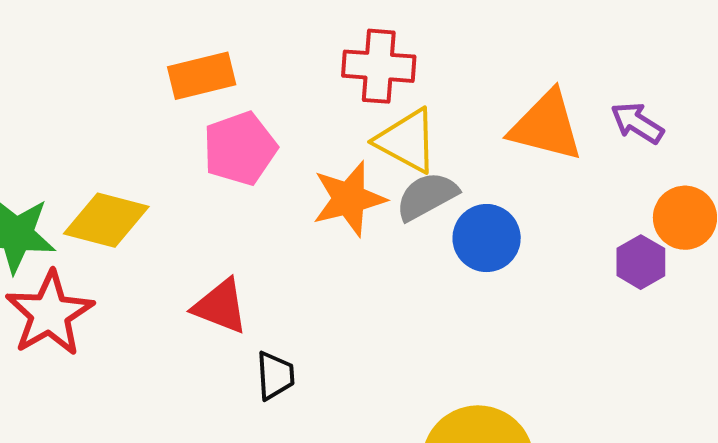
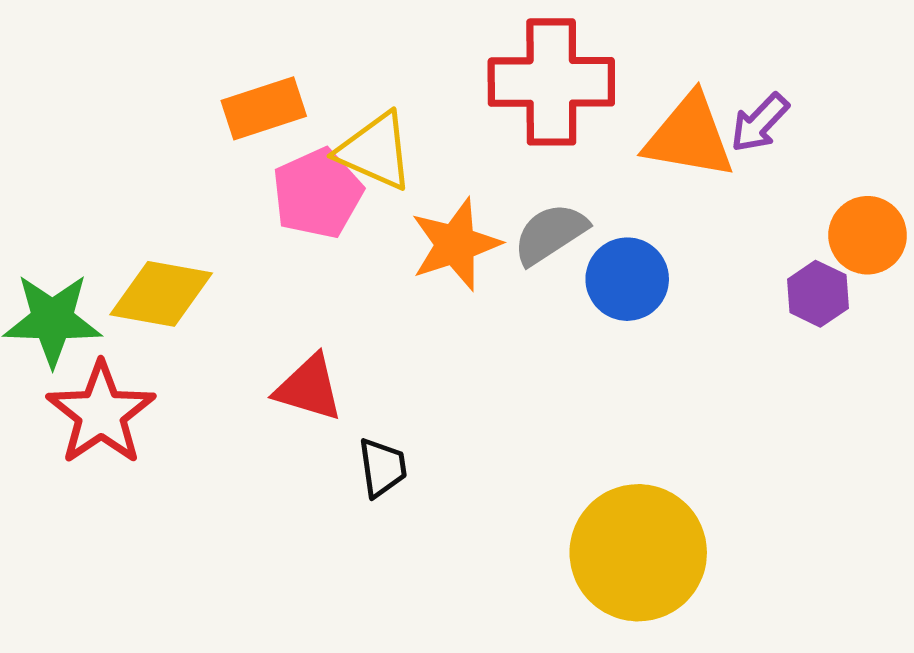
red cross: (379, 66) -> (551, 82), moved, size x1.4
purple arrow: (637, 123) -> (760, 123), moved, turned -74
yellow triangle: (407, 141) -> (375, 151), moved

